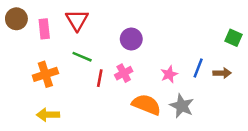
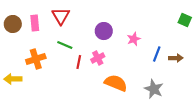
brown circle: (16, 19) -> (13, 24), moved
green square: (234, 38) -> (185, 20), moved
pink star: (169, 74) -> (134, 39), moved
gray star: (182, 106) -> (154, 89), moved
yellow arrow: (48, 115) -> (13, 79), moved

